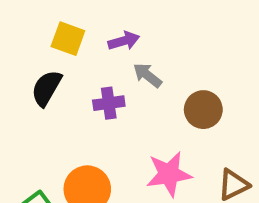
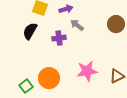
brown circle: (203, 110) -> (116, 24), moved

